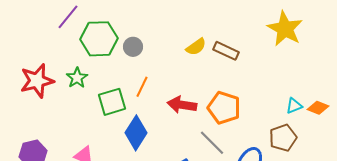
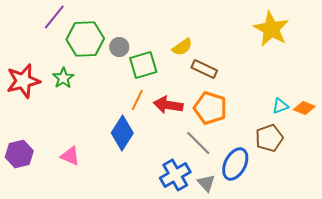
brown rectangle: (226, 51) -> (204, 69), moved
orange line: (142, 87) -> (137, 100), moved
green square: (112, 102) -> (143, 65), moved

